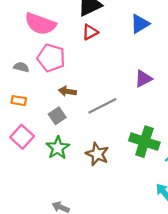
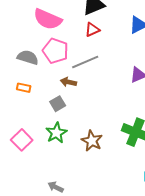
gray semicircle: (21, 67) -> (28, 57), size x1.5
gray line: (102, 106) -> (85, 62), moved
pink square: (22, 137) -> (22, 140), moved

